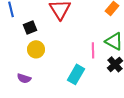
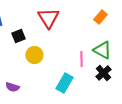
yellow circle: (36, 49) -> (34, 55), moved

